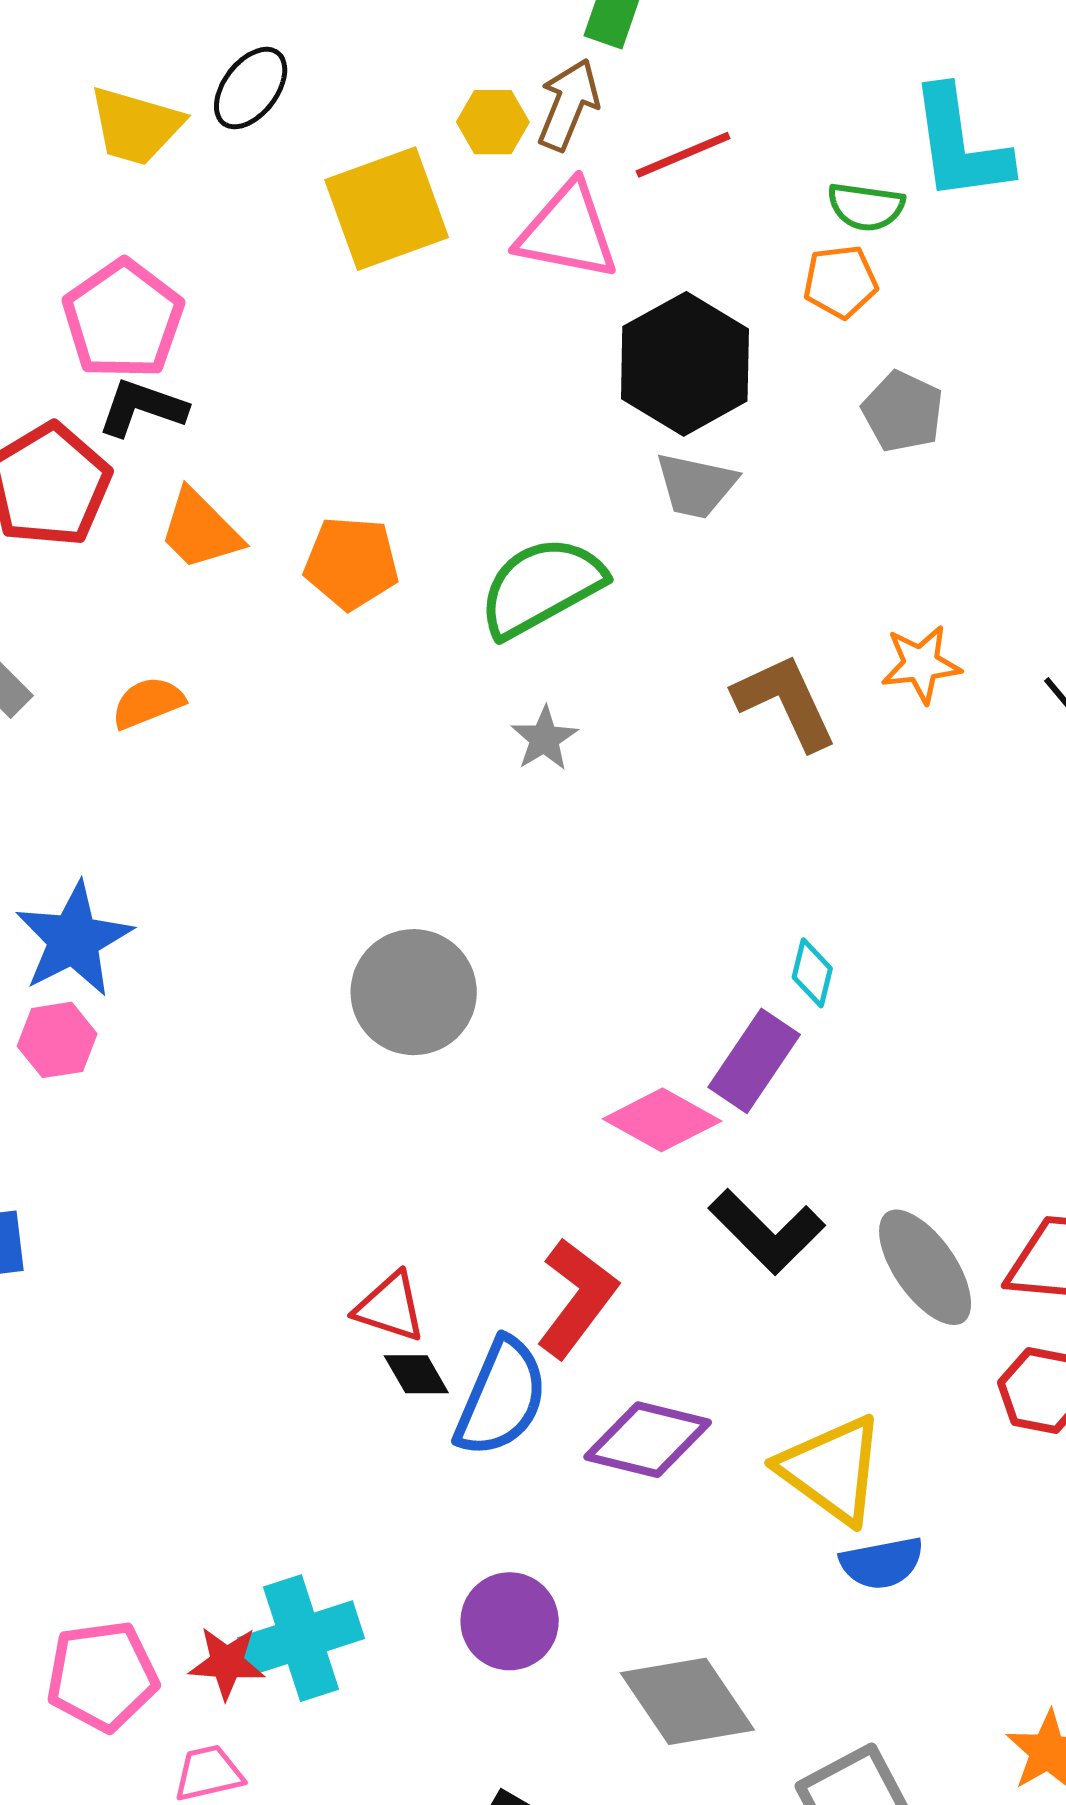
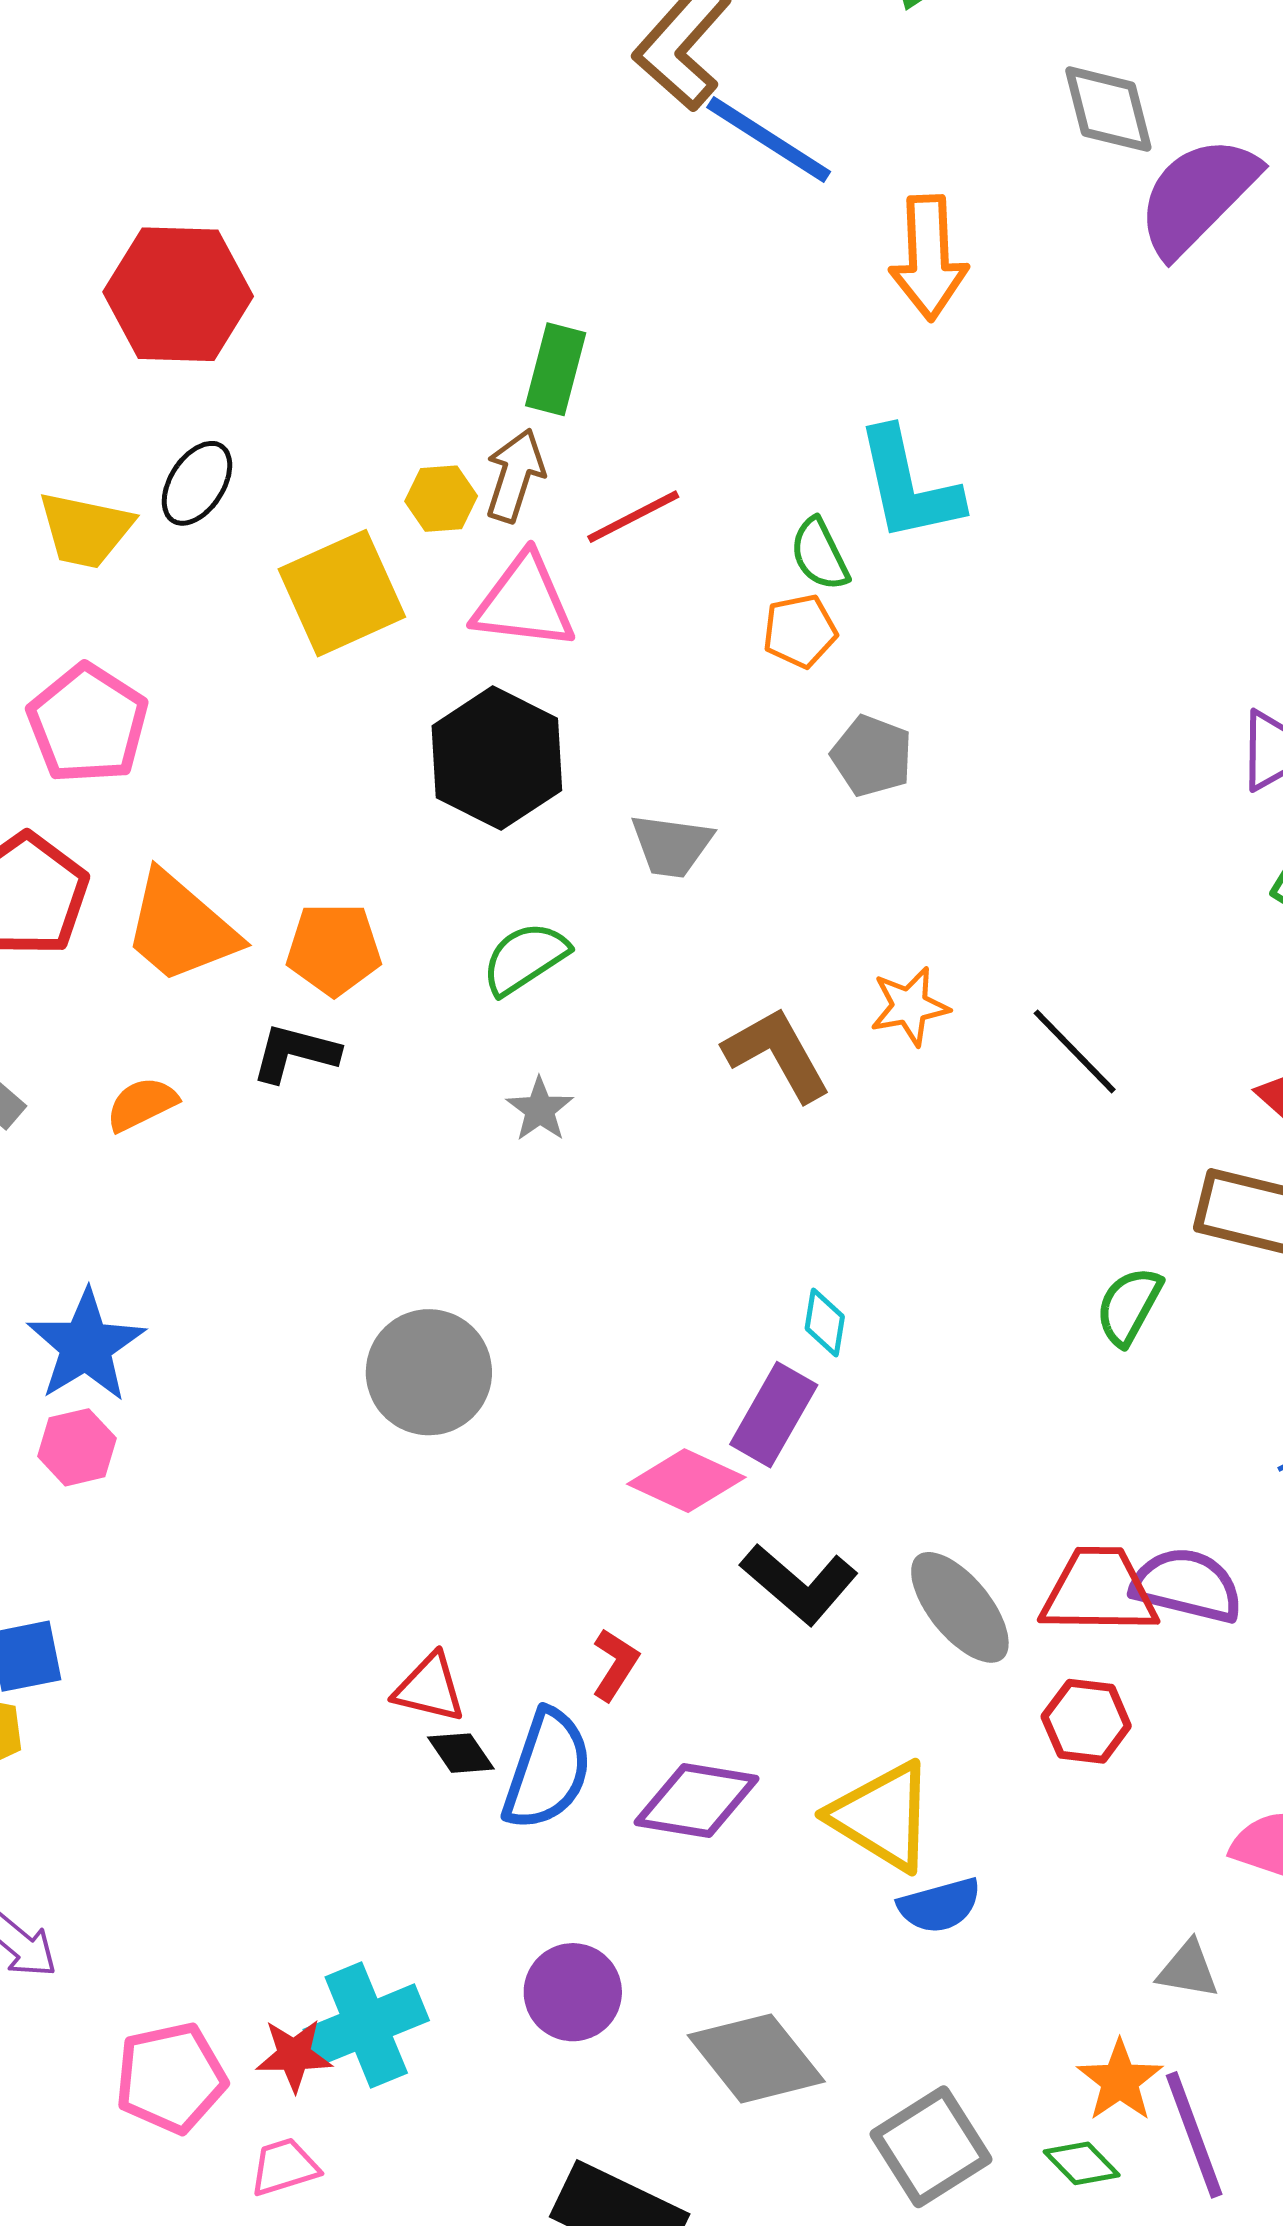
green semicircle: (866, 207) -> (820, 554), turned 60
black hexagon: (685, 364) -> (497, 758), moved
black L-shape: (142, 408) -> (295, 1053), moved
orange trapezoid: (200, 530) -> (181, 928), size x1.4
green semicircle: (541, 587) -> (525, 958), size x0.7
red L-shape: (577, 1298) -> (615, 1665), size x0.6

